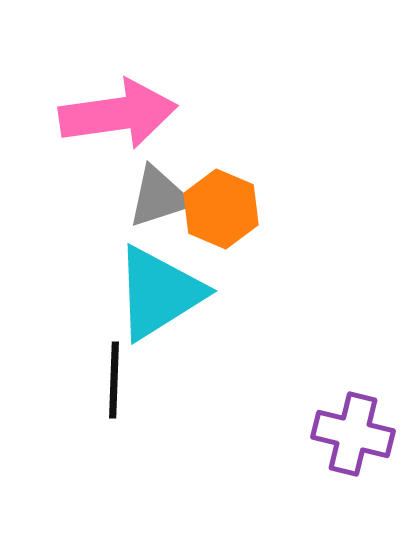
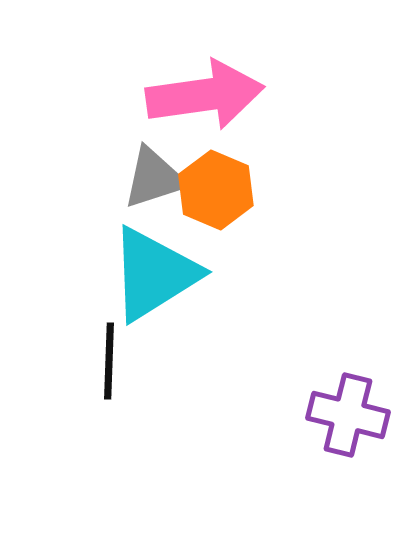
pink arrow: (118, 114) -> (205, 95), moved

